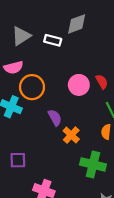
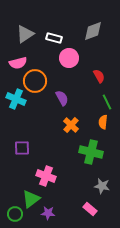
gray diamond: (77, 24) -> (93, 31), moved
pink circle: (79, 85) -> (69, 58), moved
purple semicircle: (55, 118) -> (62, 98), moved

